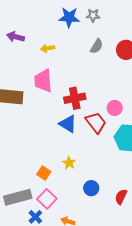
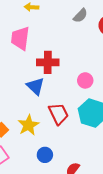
red trapezoid: (96, 123) -> (58, 114), moved
yellow star: (69, 163) -> (28, 125), size x1.5

